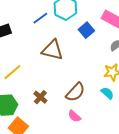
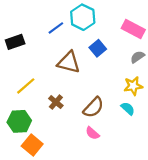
blue square: (86, 30) -> (98, 48), moved
brown cross: (40, 97) -> (56, 102), moved

